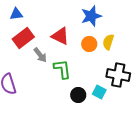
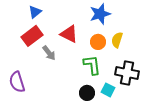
blue triangle: (16, 14) -> (35, 12), moved, turned -32
green L-shape: (62, 69) -> (92, 65), moved

